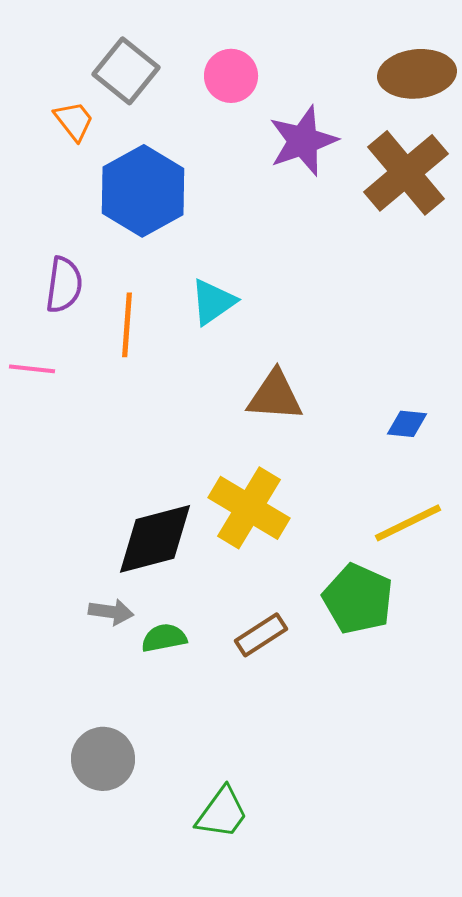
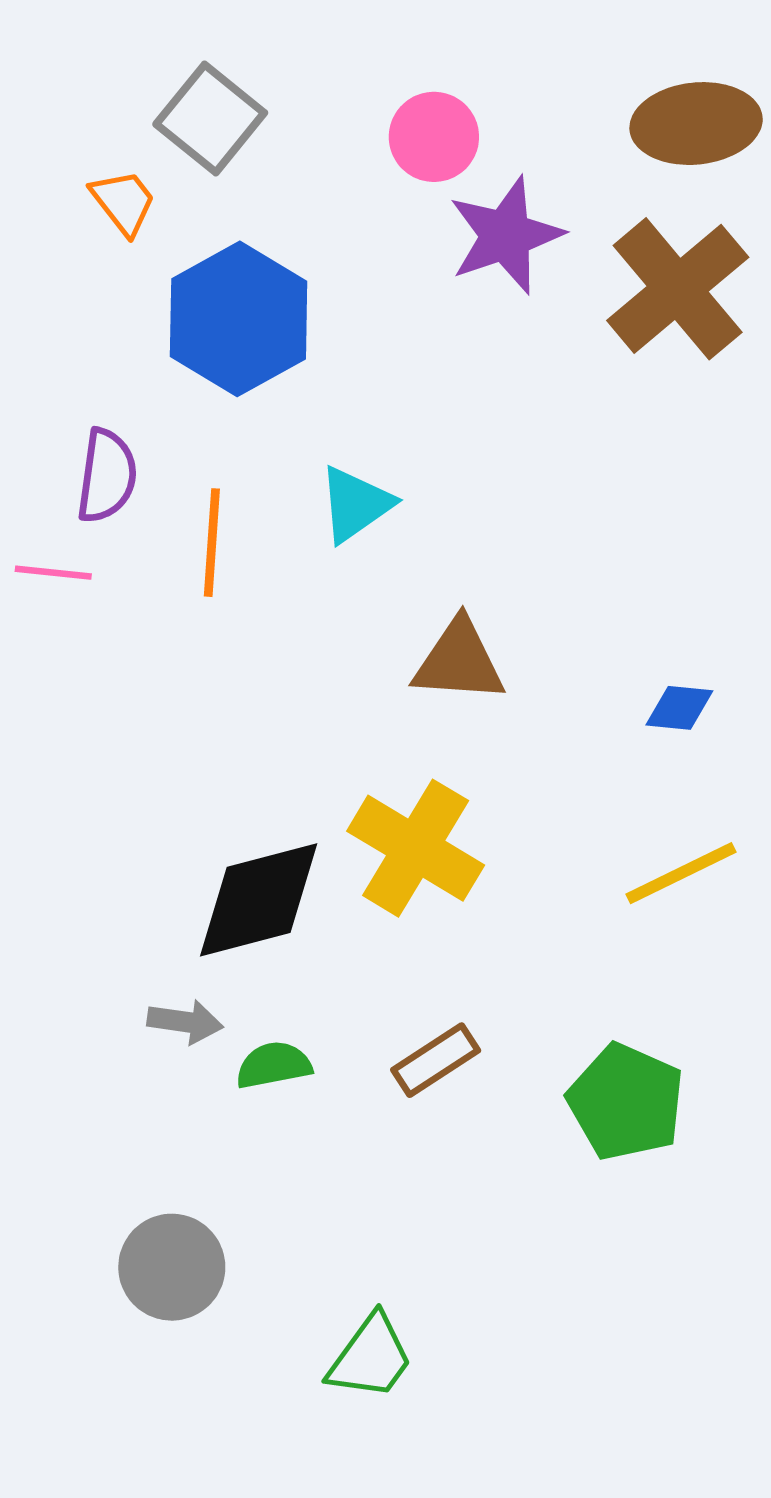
pink circle: (231, 76) -> (434, 137), moved
pink line: (32, 369) -> (53, 573), moved
green pentagon: (358, 599) -> (626, 1102), moved

